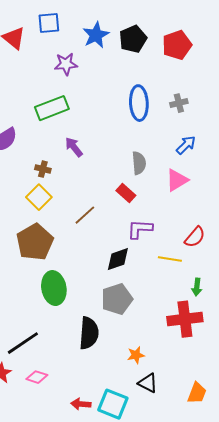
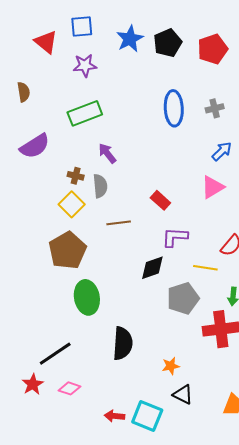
purple star: (66, 64) -> (85, 65), moved
gray semicircle: (139, 163) -> (100, 186), moved
brown line: (85, 215) -> (119, 223), turned 35
gray pentagon: (117, 299) -> (183, 298), moved

